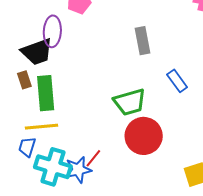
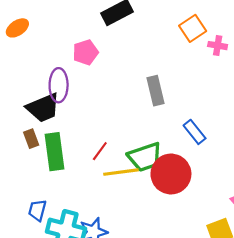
yellow line: (41, 127) -> (121, 172), moved
red circle: (144, 136) -> (171, 174), moved
red line: (93, 158) -> (100, 151), moved

